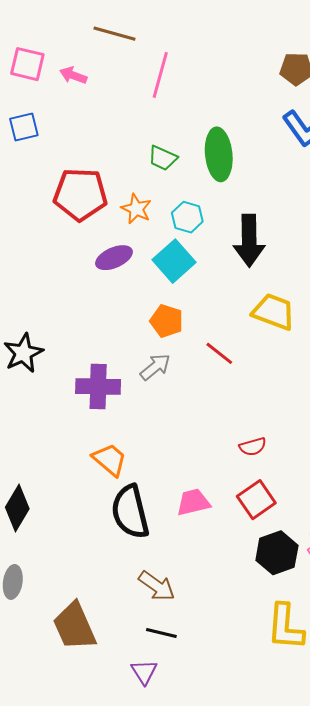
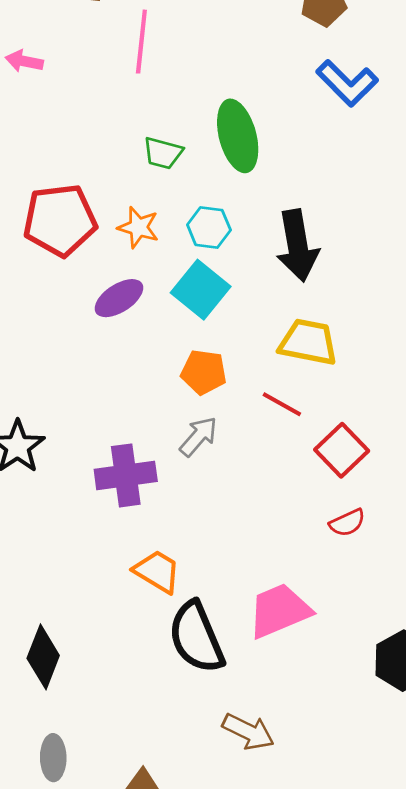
yellow trapezoid: (274, 312) -> (308, 342), moved
red square: (256, 500) -> (342, 450), moved
pink trapezoid: (193, 502) -> (279, 611), size x1.4

